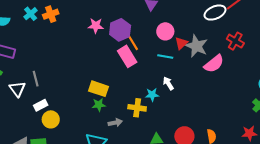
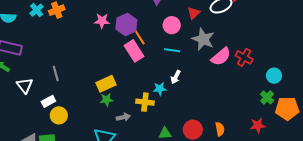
red cross: (235, 41) -> (244, 57), moved
red triangle: (181, 43) -> (194, 13), moved
gray line: (36, 79) -> (56, 74), moved
white arrow: (168, 83) -> (176, 77), turned -120
yellow rectangle: (99, 89) -> (106, 84), turned -42

